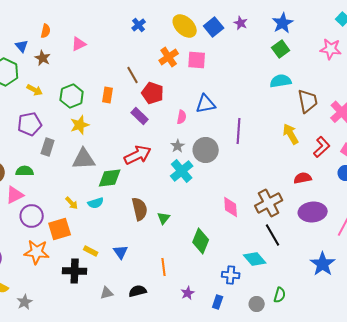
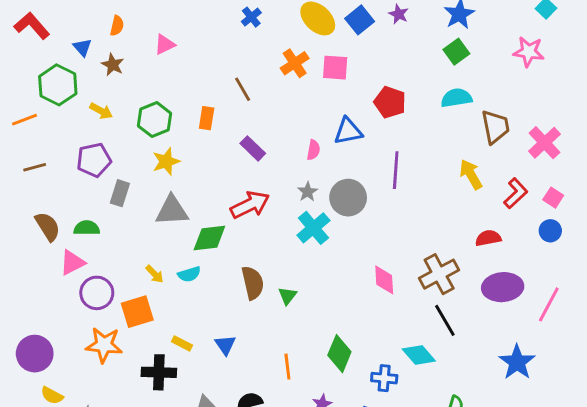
red pentagon: (153, 93) -> (390, 102), moved
green diamond: (201, 241) -> (339, 354), moved

